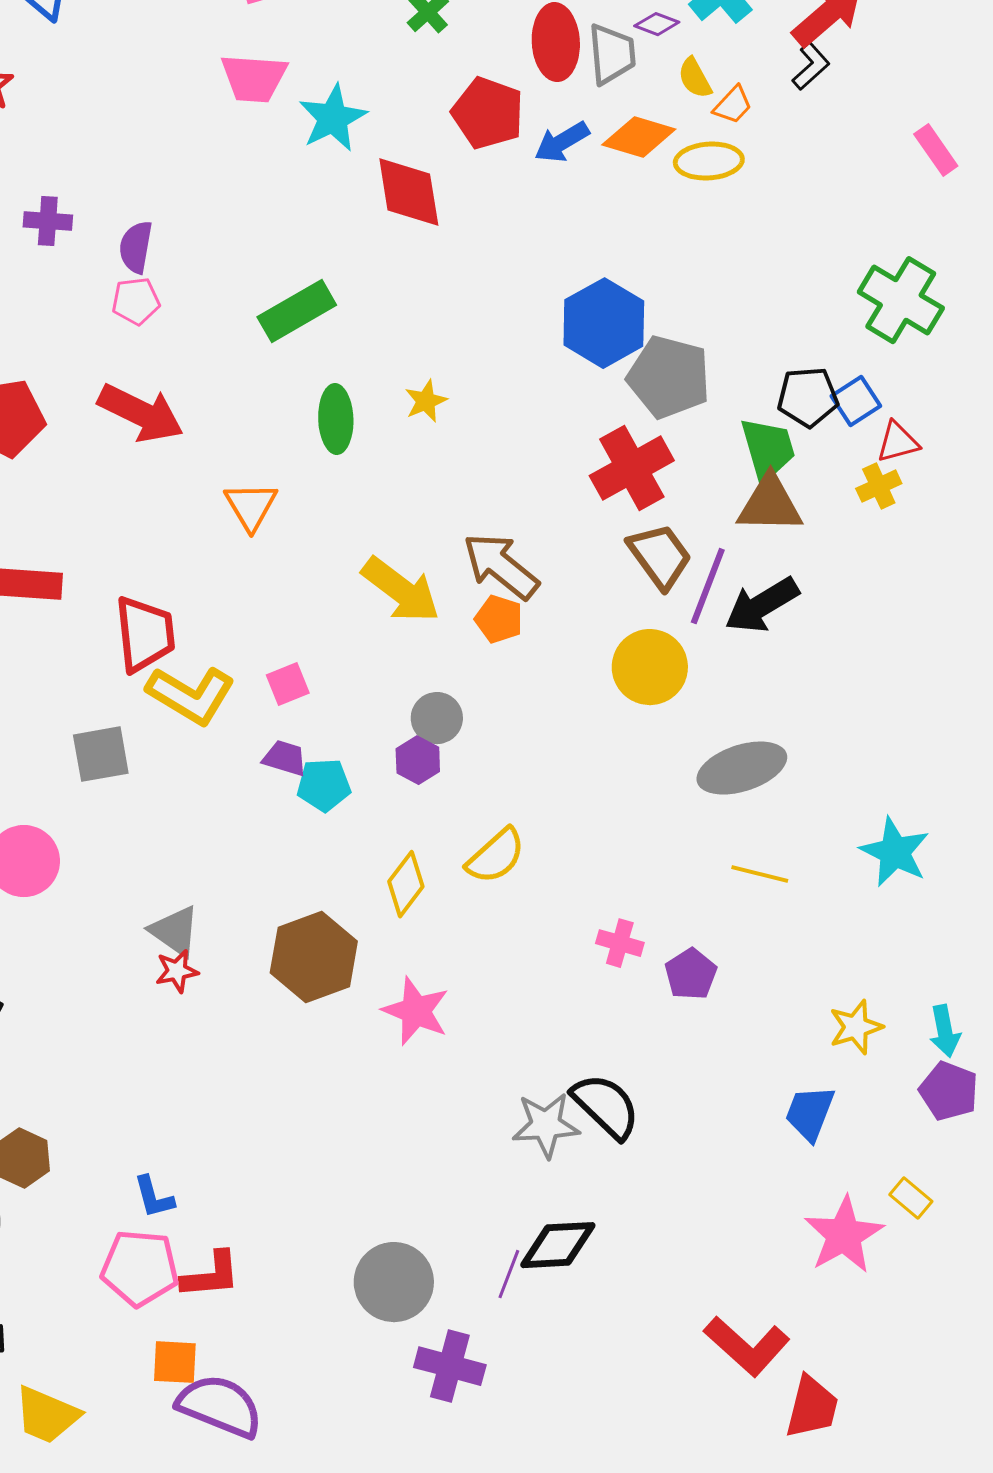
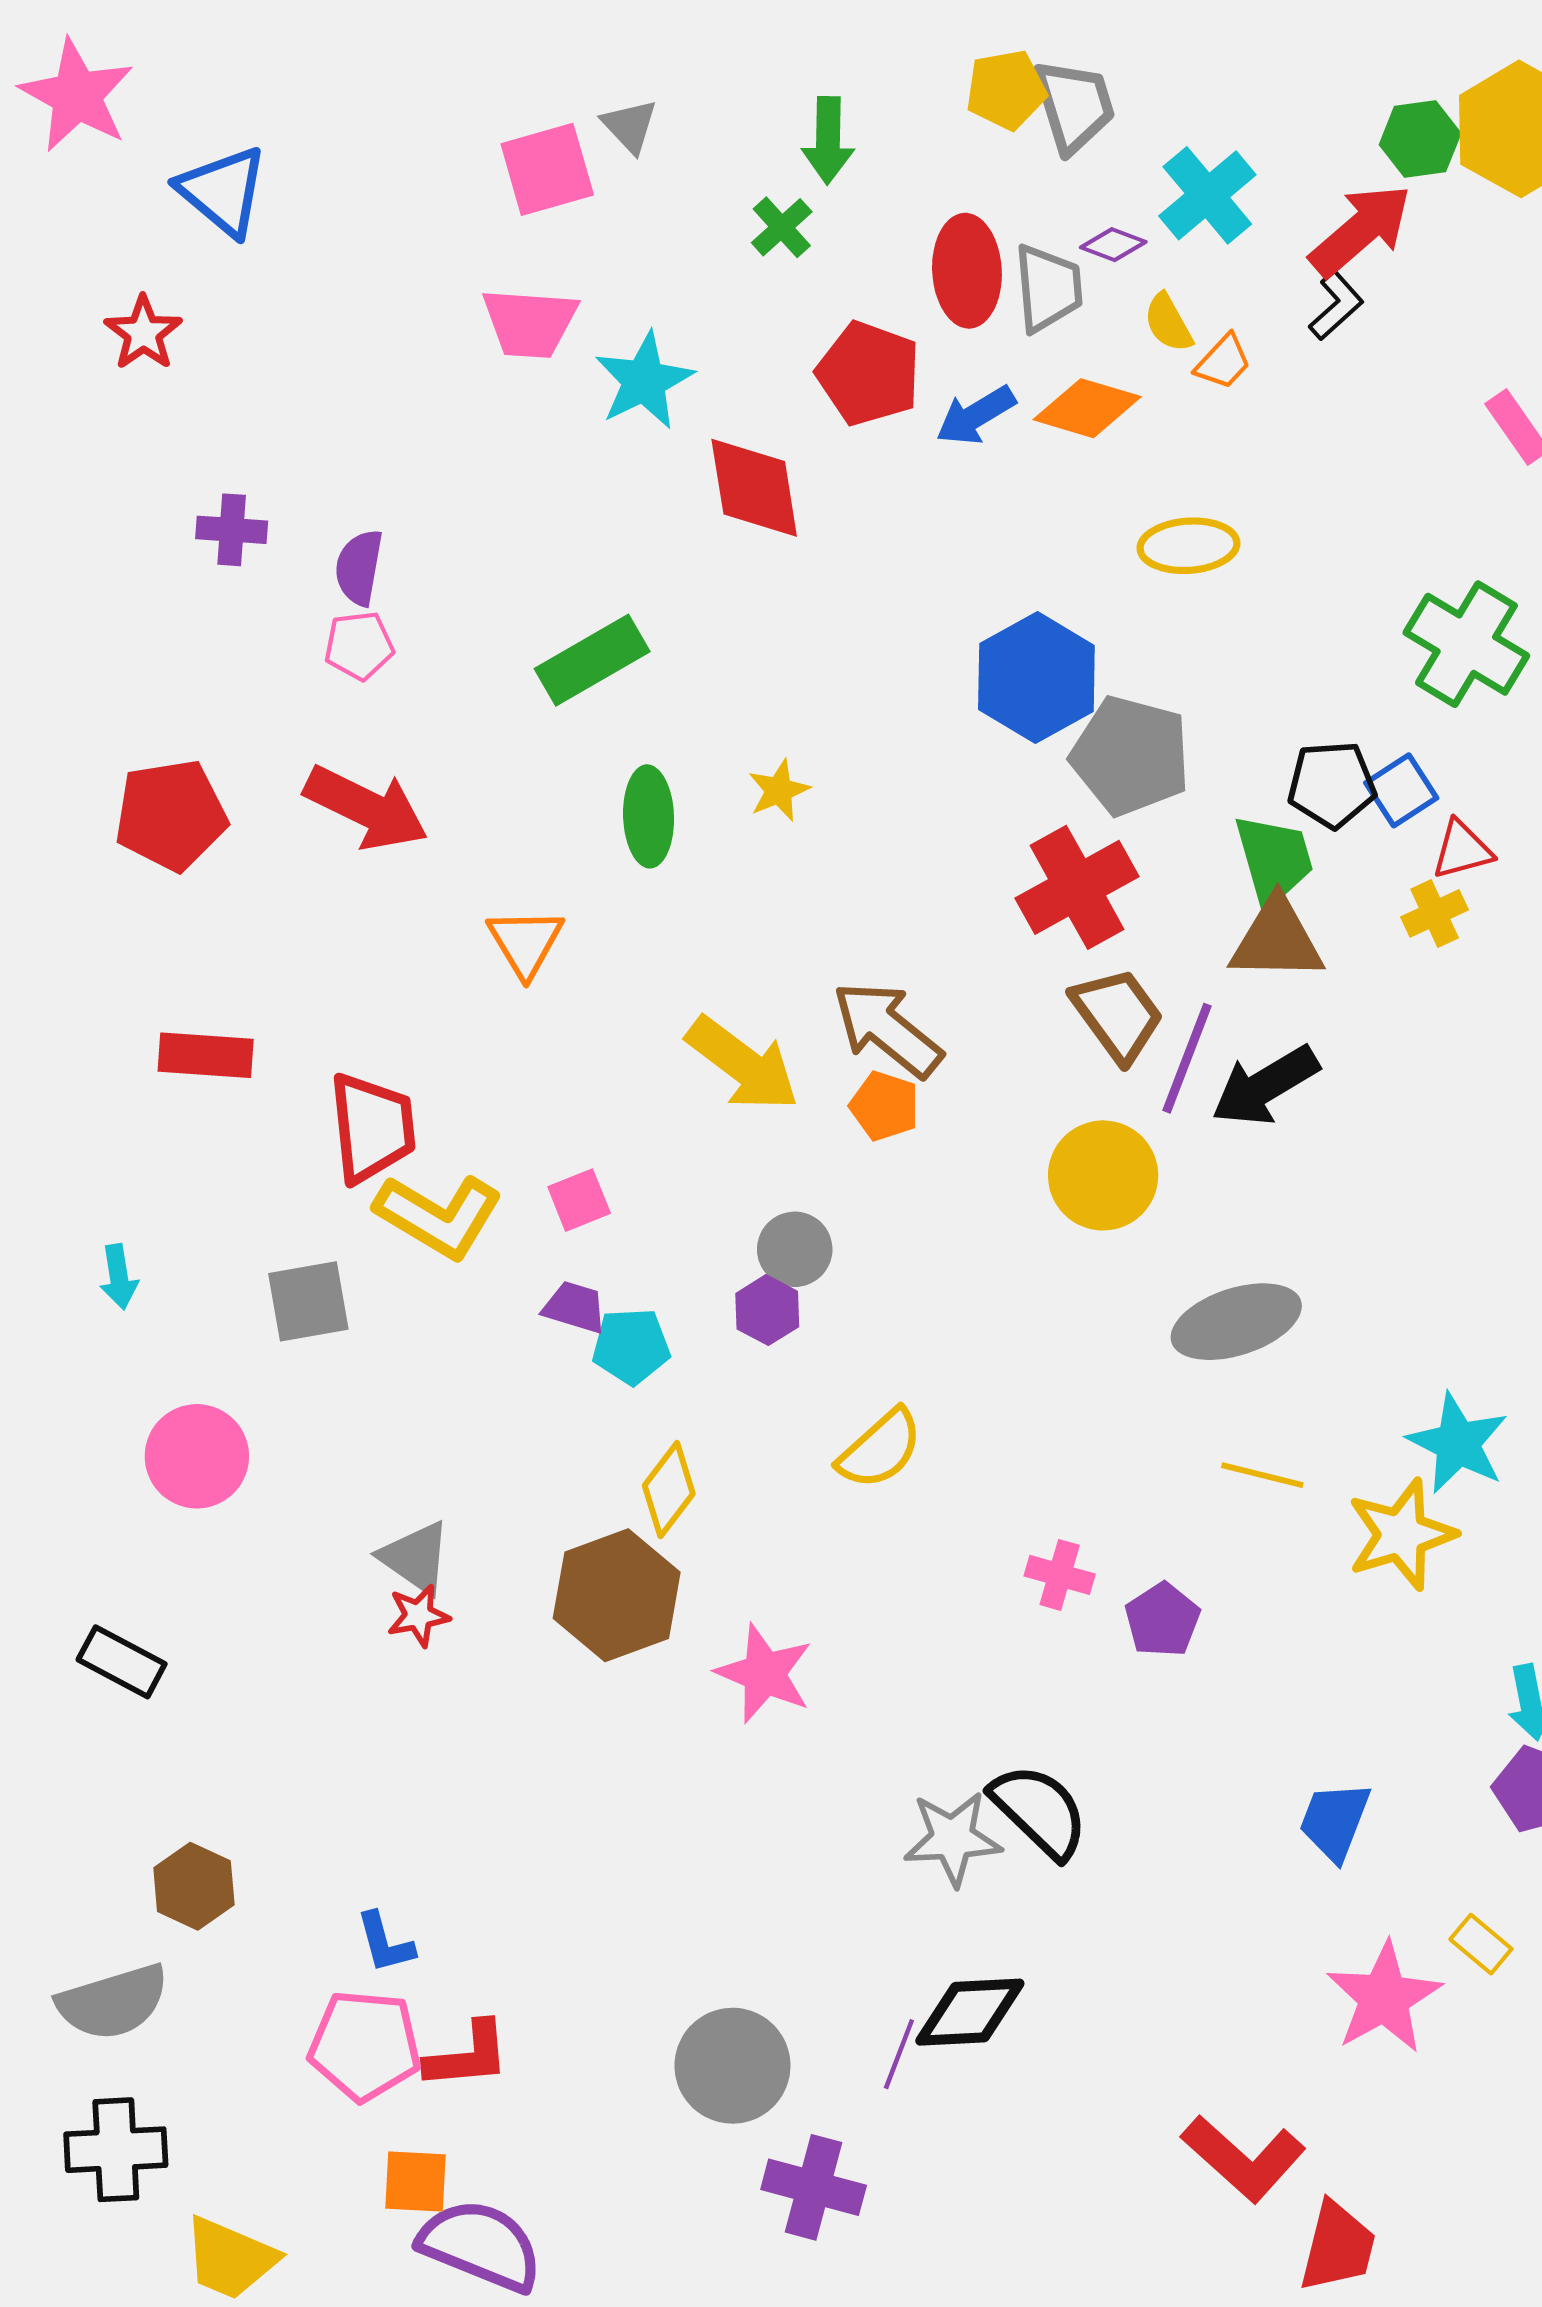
yellow ellipse: (709, 161) -> (1188, 546), moved
yellow diamond: (406, 884) -> (669, 1490), moved
yellow star: (856, 1027) -> (1401, 1534), moved, size x1.4

